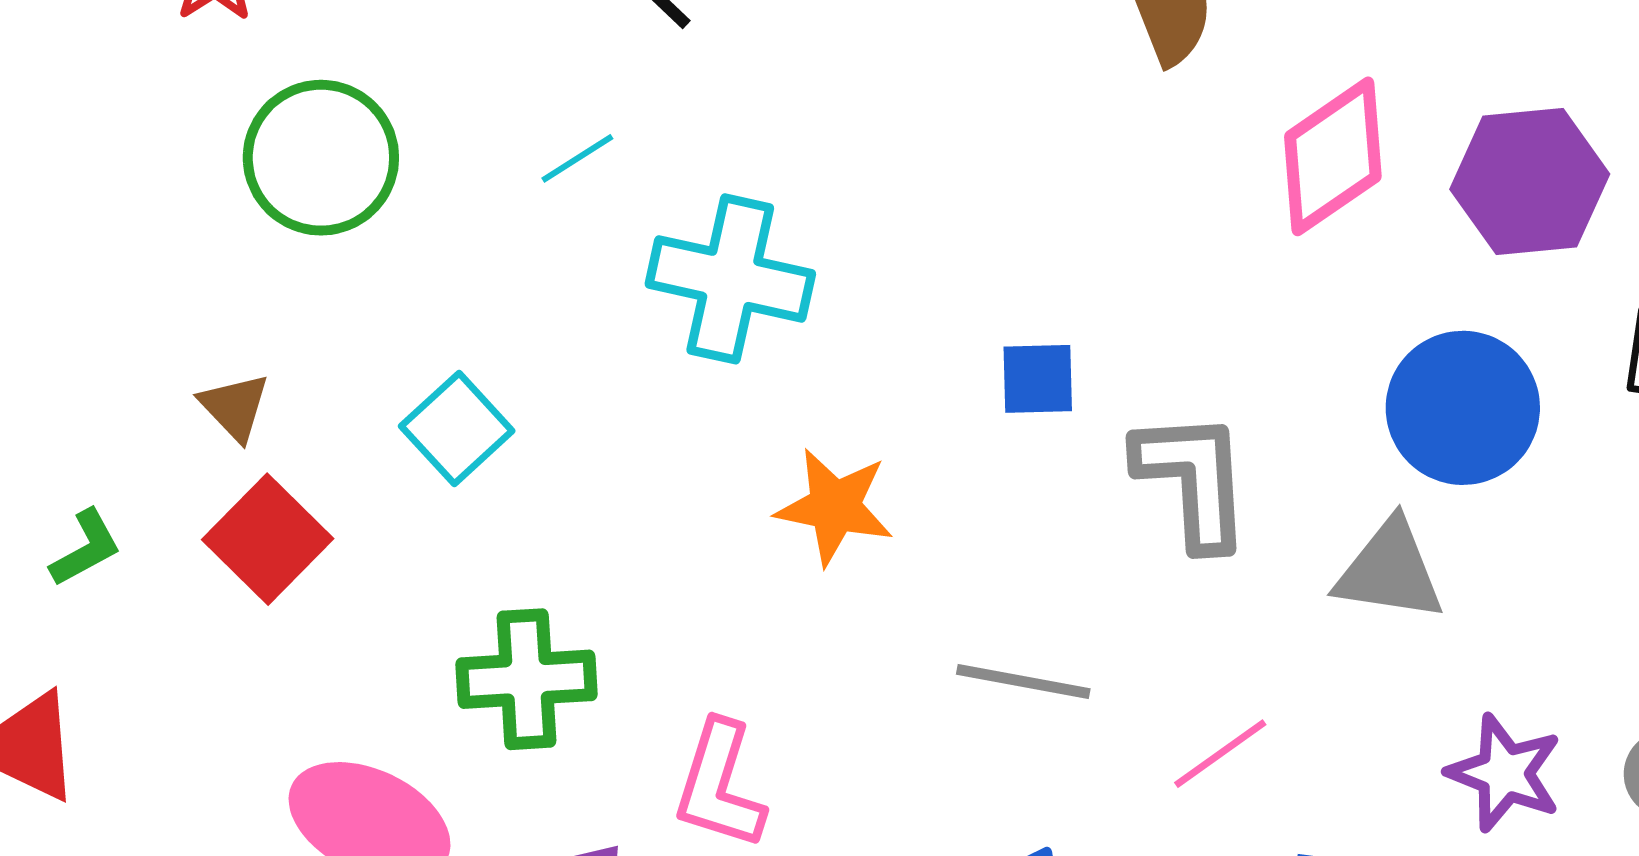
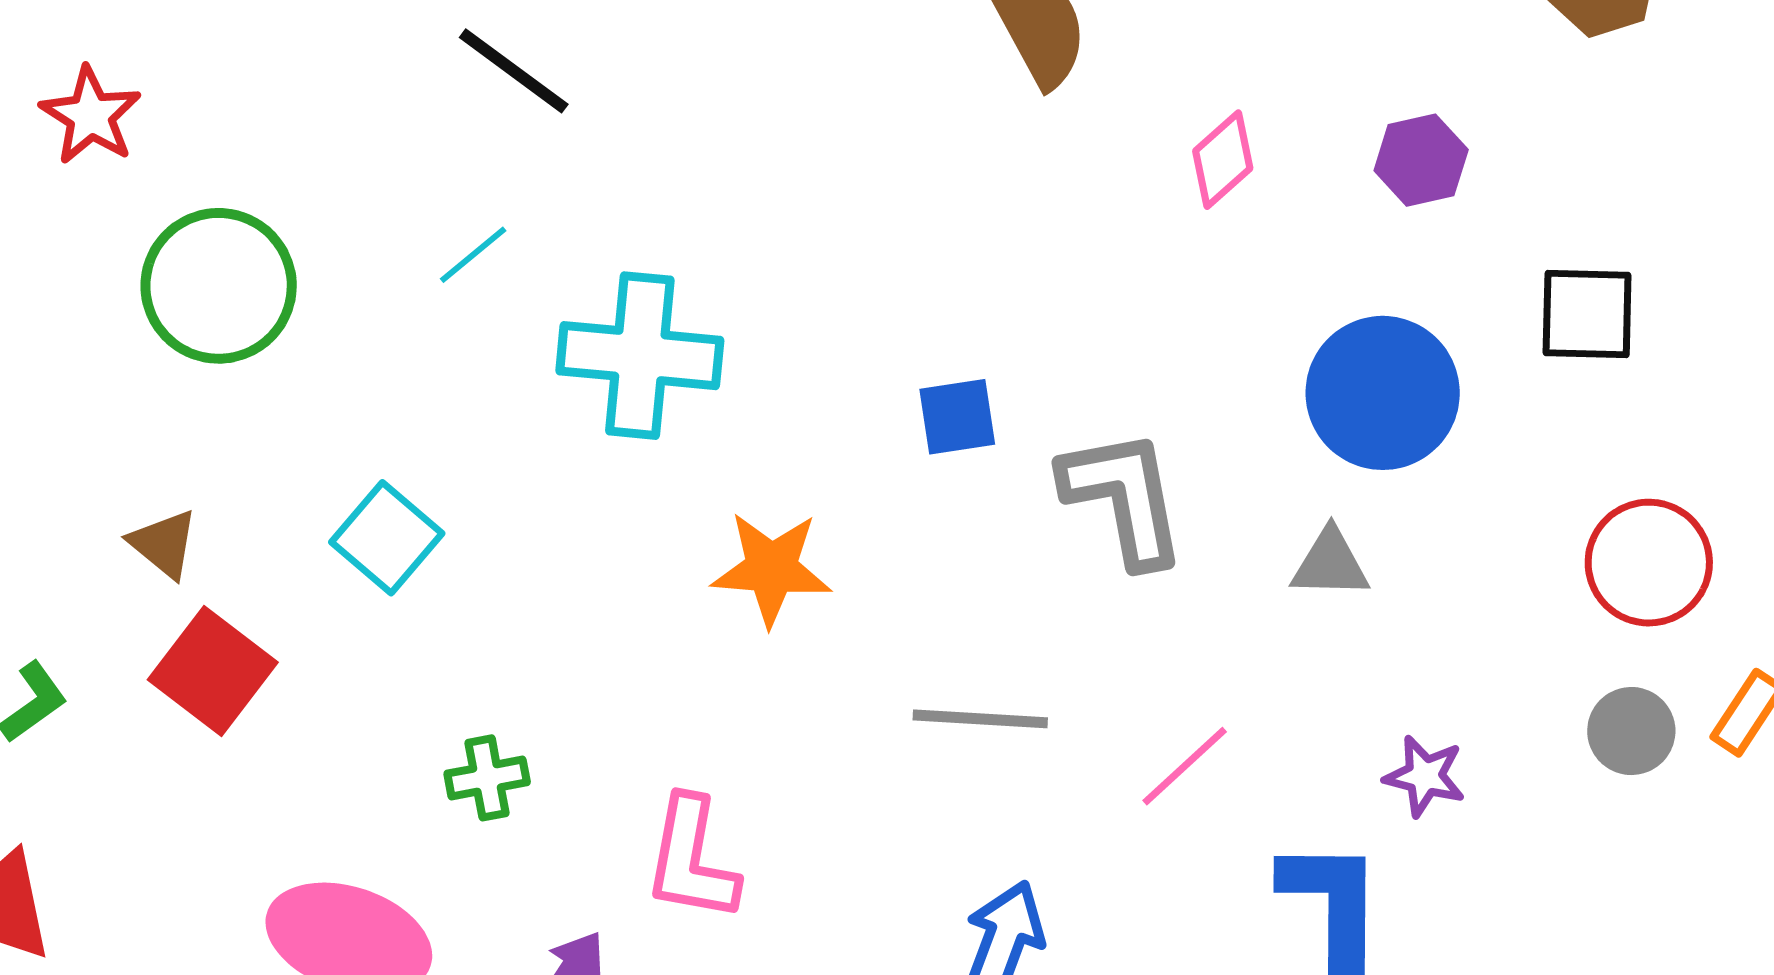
pink diamond: (1333, 156) -> (1223, 160), size x0.6
purple hexagon: (1530, 182) -> (1421, 160), size x0.6
gray triangle: (1390, 571) -> (1330, 564), size x0.7
green cross: (527, 679) -> (487, 778), size x0.6
purple star: (1505, 773) -> (1425, 776), moved, size x0.7

